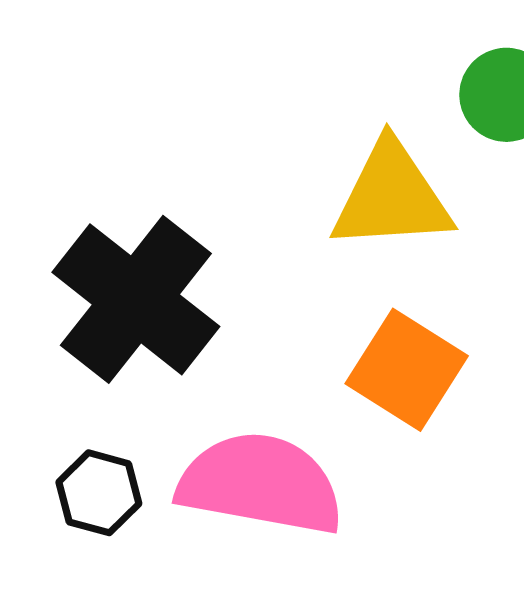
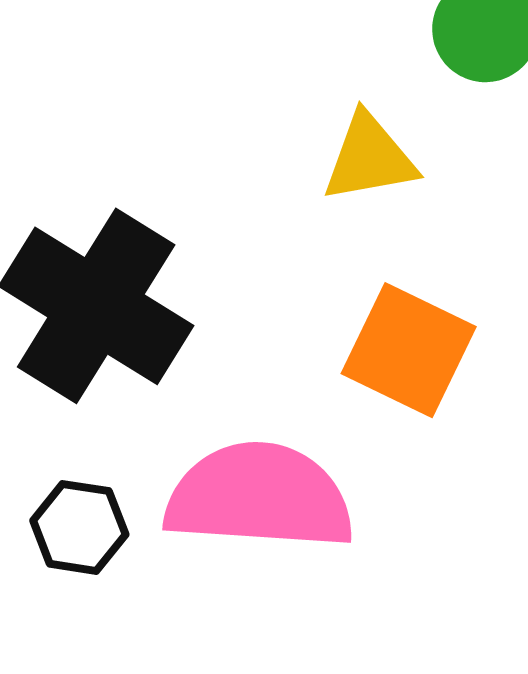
yellow triangle: (392, 197) -> (370, 158), size x0.7

